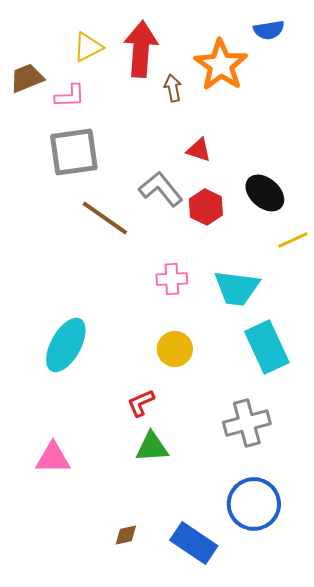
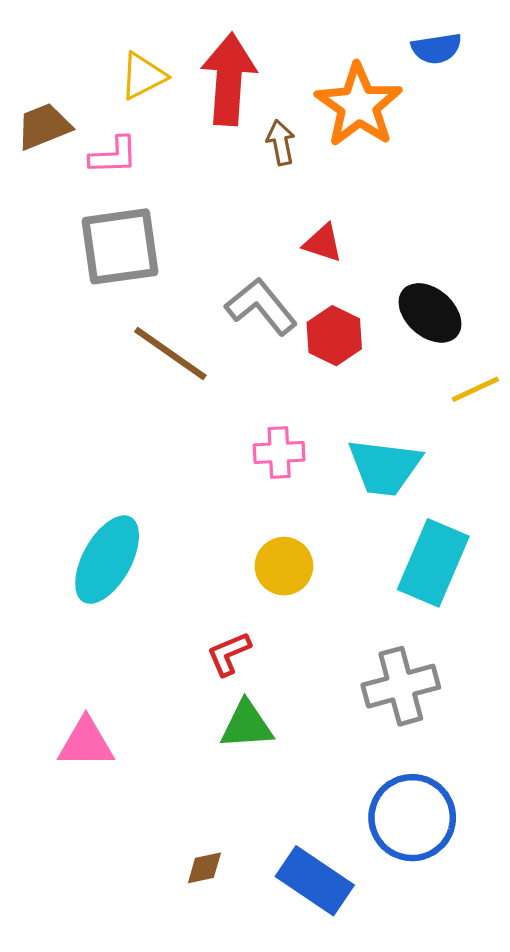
cyan rectangle: (267, 347) -> (433, 563), turned 48

